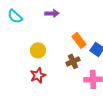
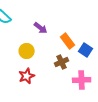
purple arrow: (52, 13) -> (41, 28), moved, turned 40

